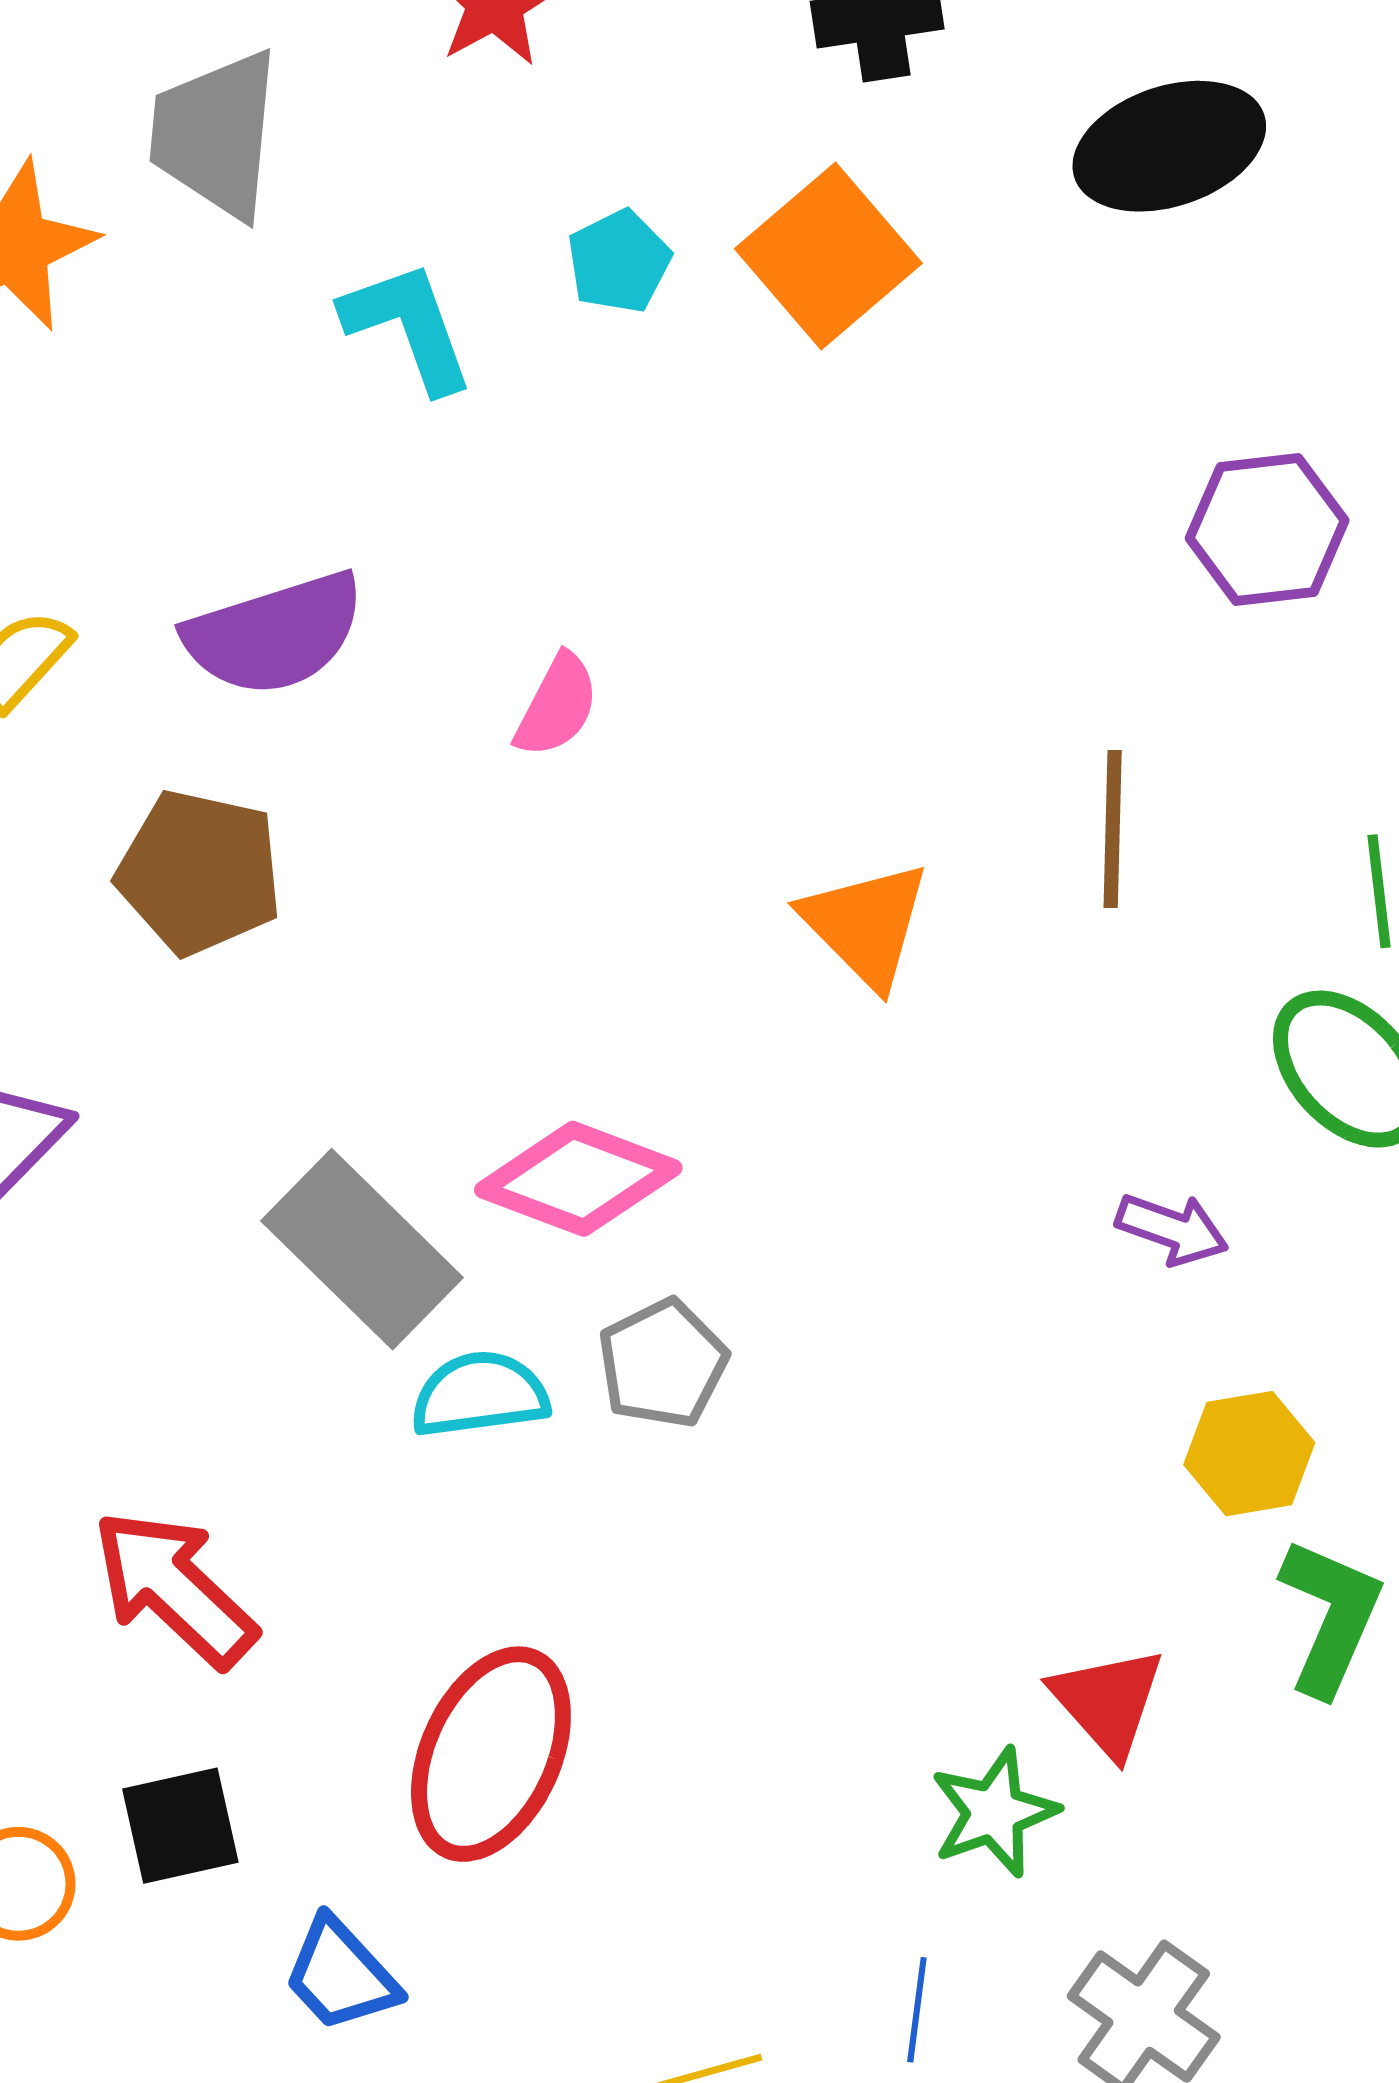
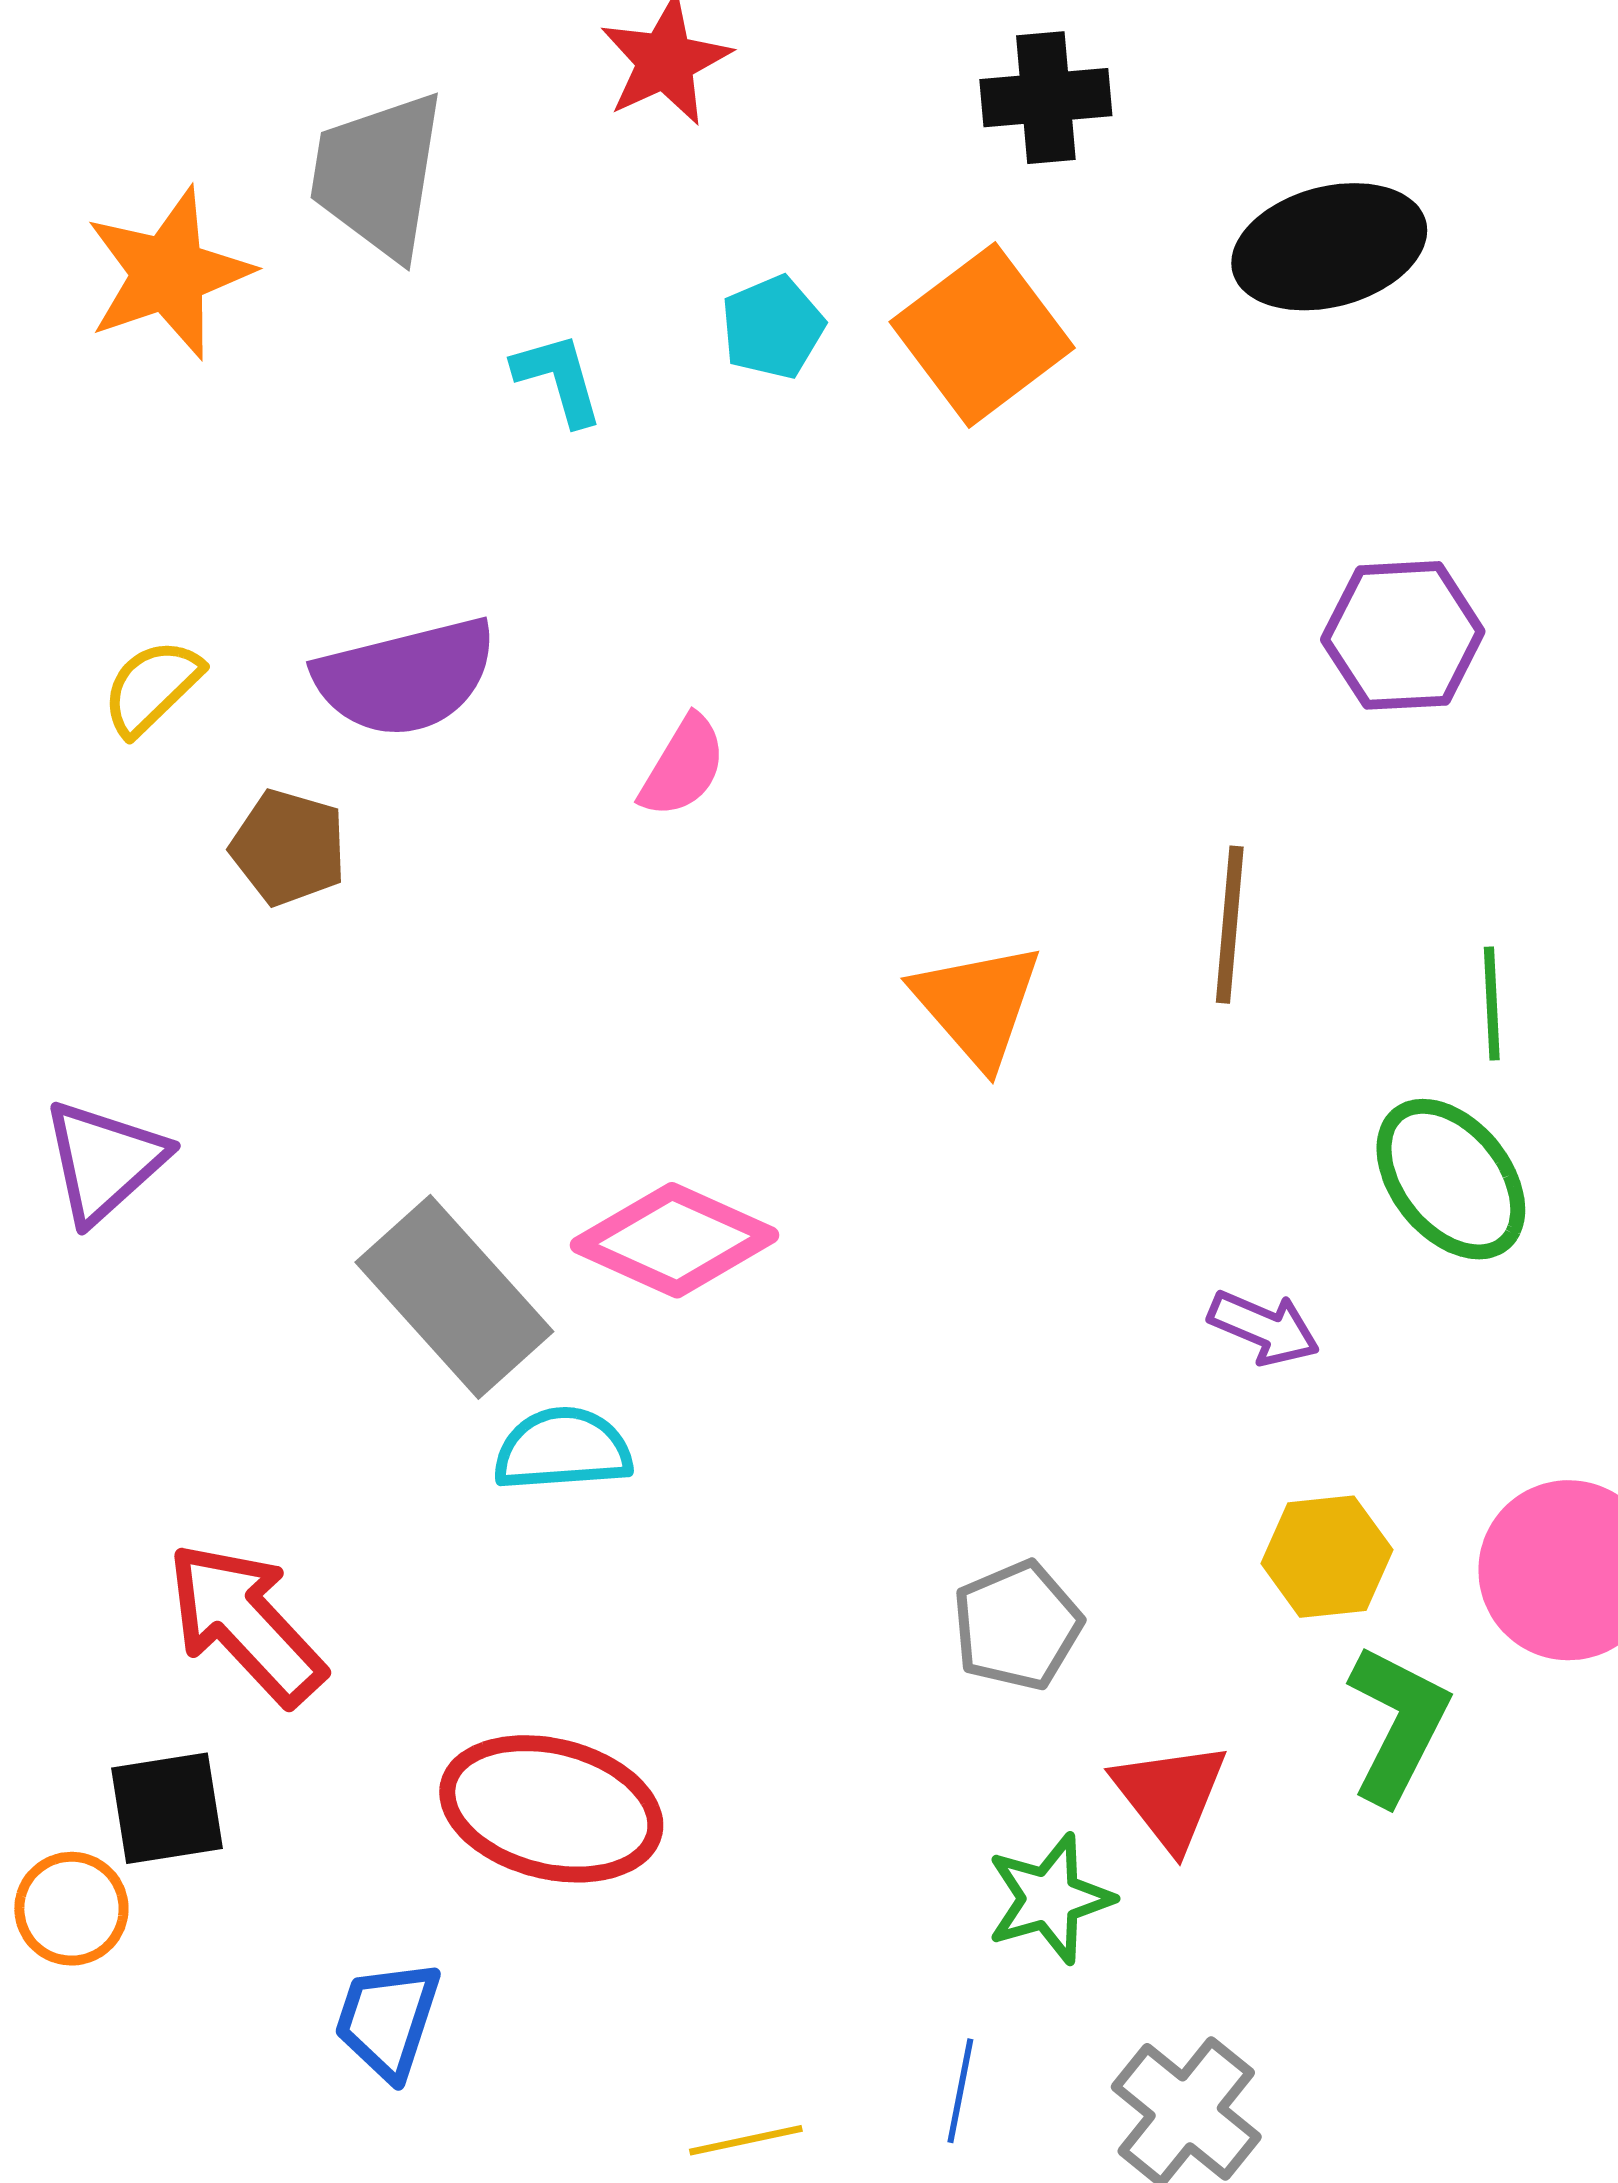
cyan L-shape: (408, 326) -> (558, 379), size x0.7
brown pentagon: (200, 872) -> (289, 847), moved, size x0.7
gray pentagon: (663, 1363) -> (1017, 1625), moved
red ellipse: (491, 1754) -> (551, 1809), turned 76
black square: (180, 1826) -> (167, 1808), moved
blue trapezoid: (341, 1975) -> (388, 2020), turned 57

